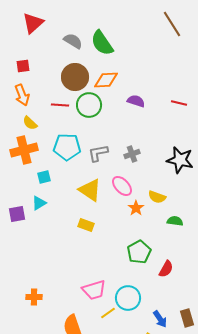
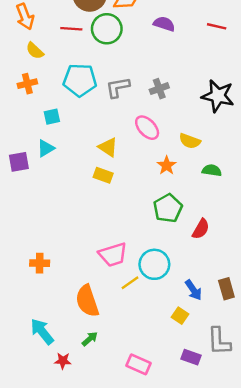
orange cross: (24, 150) -> (27, 84), size x0.6
yellow triangle: (90, 190) -> (108, 147), moved, size x0.7
orange star: (136, 208) -> (167, 165), moved

